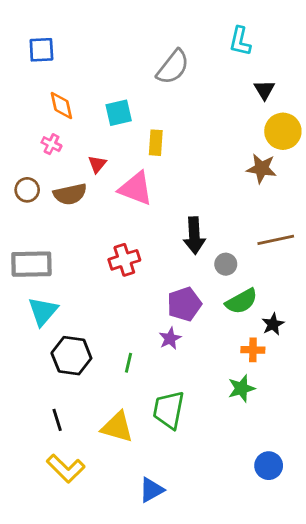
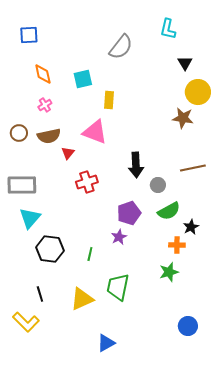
pink cross: (51, 144) -> (45, 105), moved, turned 32
red triangle: (97, 164) -> (68, 153), moved
yellow triangle: (117, 427) -> (82, 299), turned -40
yellow L-shape: (66, 468) -> (26, 322), moved

